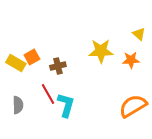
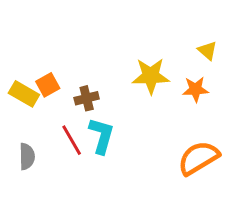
cyan L-shape: (66, 105) -> (101, 136), moved

